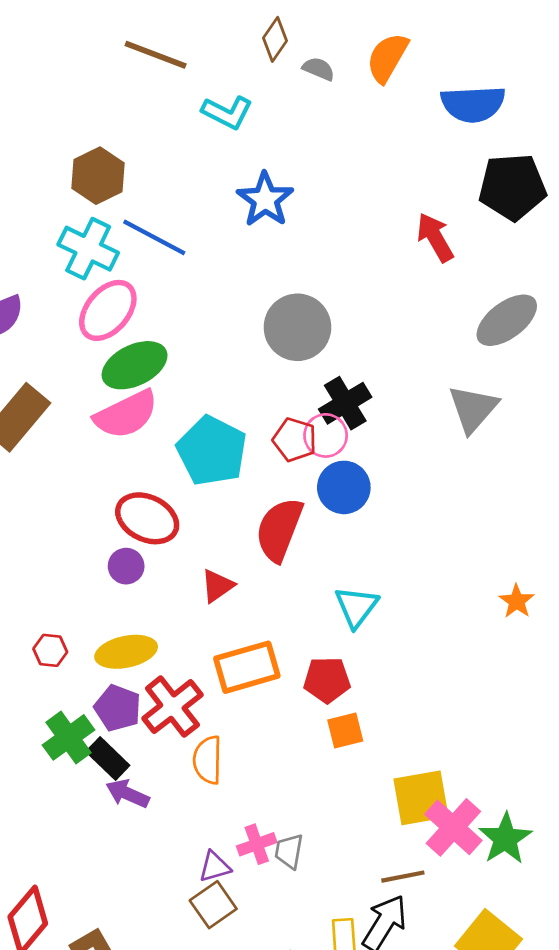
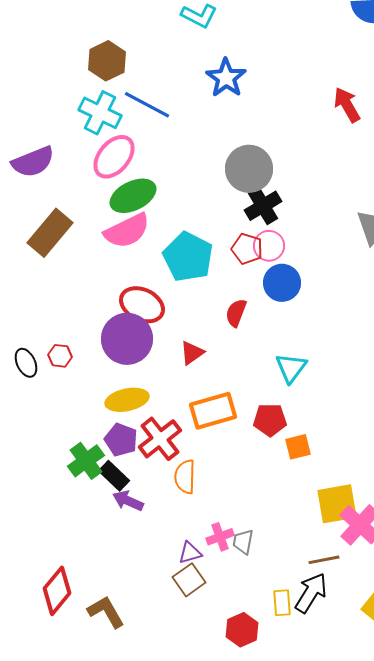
black cross: (345, 403) -> (263, 206), moved
red semicircle: (279, 530) -> (236, 313), size x0.6
purple circle: (126, 566) -> (127, 339), size x2.0
red hexagon: (50, 650) -> (60, 356), moved
orange square: (345, 730) -> (298, 447), moved

